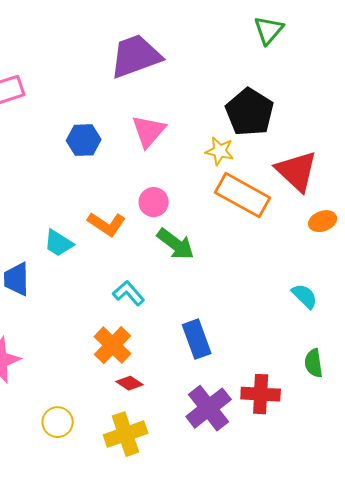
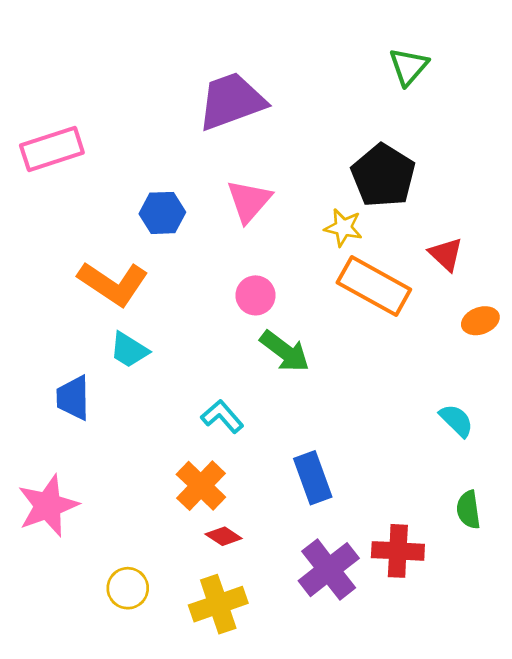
red triangle: (297, 171) -> (446, 254), size x0.6
orange L-shape: (107, 224) -> (113, 283), moved, size x1.4

